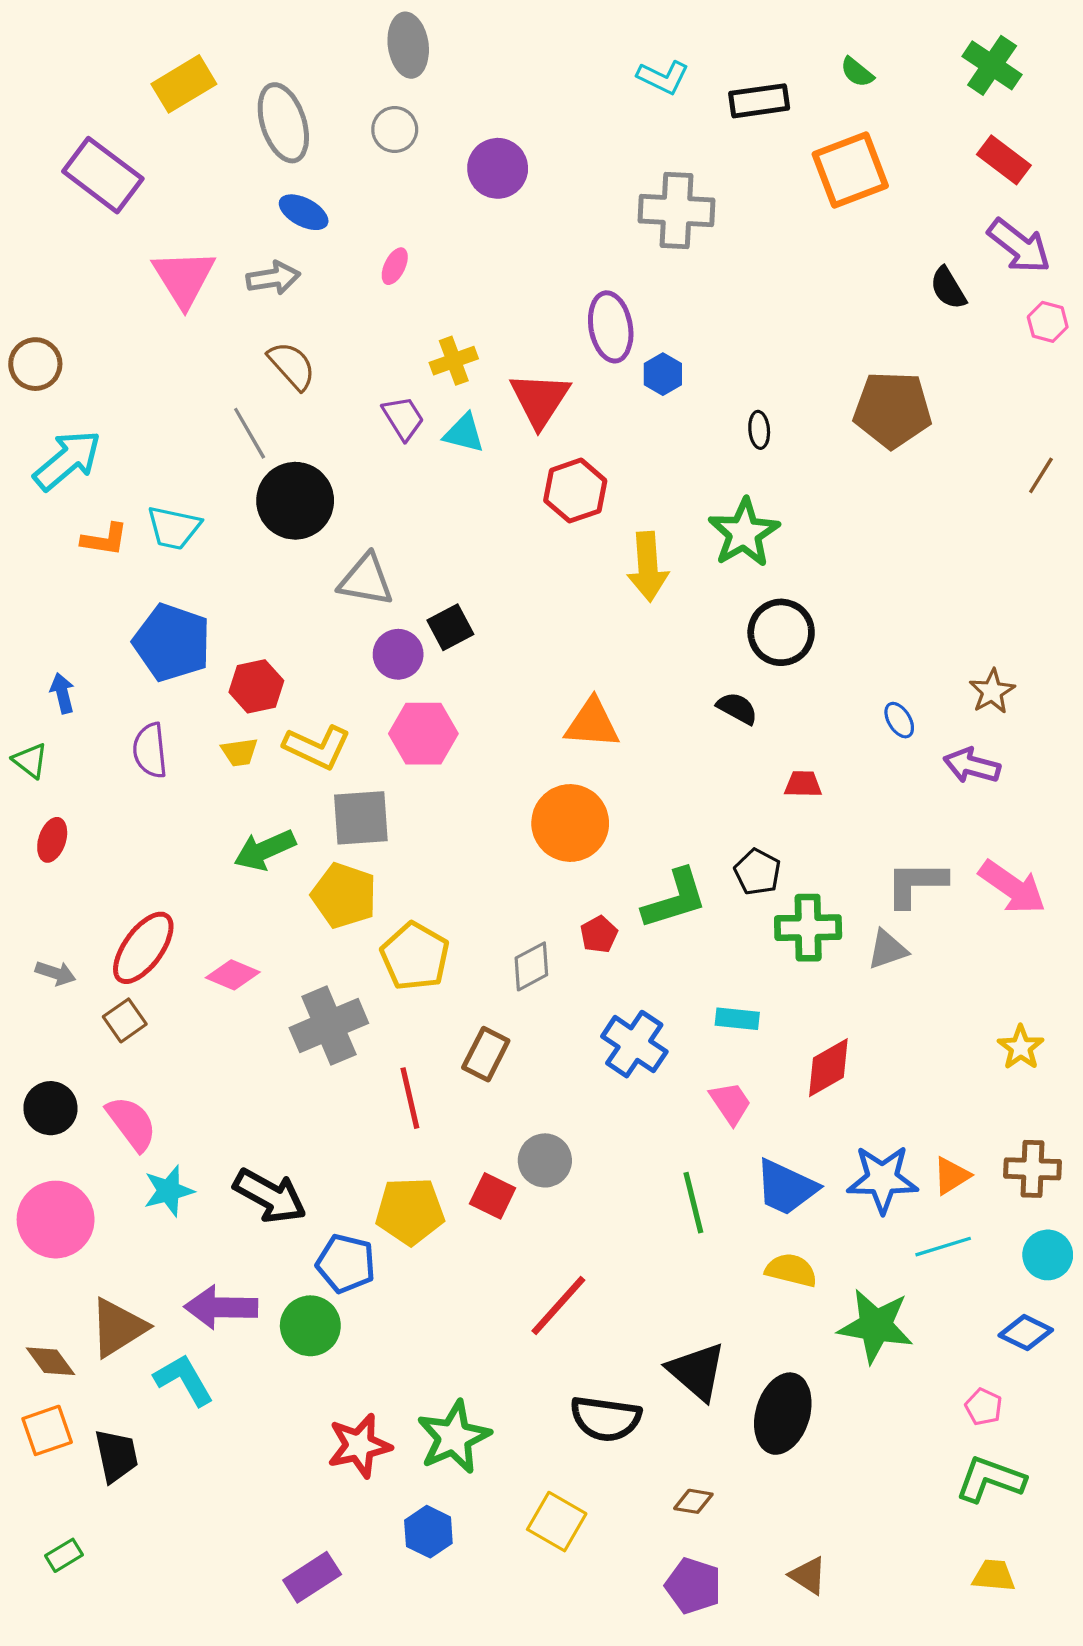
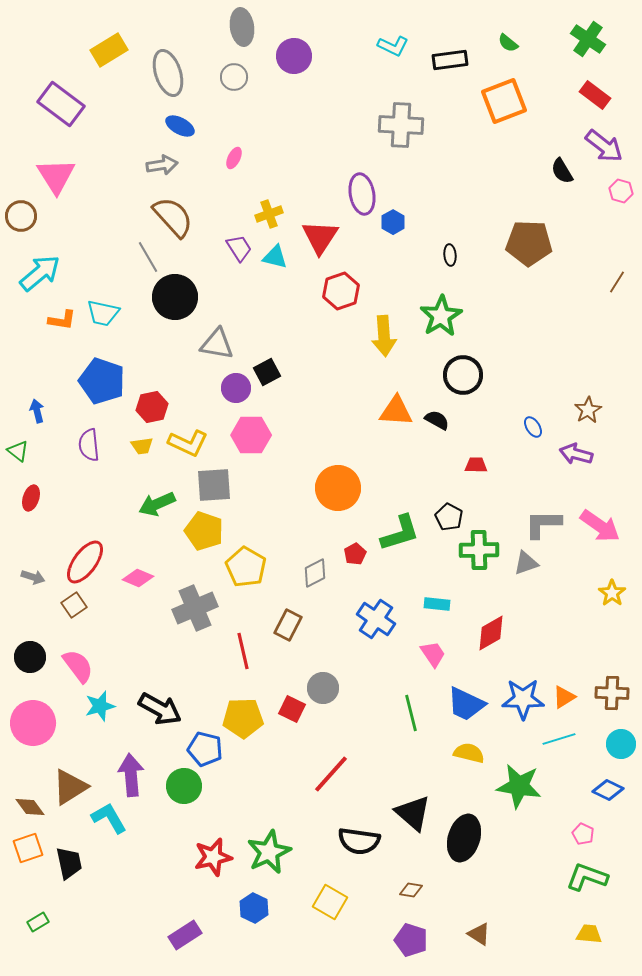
purple circle: (498, 168) -> (294, 56), moved
pink triangle: (184, 278) -> (56, 176), moved
brown semicircle: (292, 366) -> (173, 217), size x1.4
orange triangle: (592, 723) -> (396, 411), moved
yellow star: (1021, 1047) -> (612, 593), moved
purple arrow: (221, 1307) -> (131, 775), turned 84

